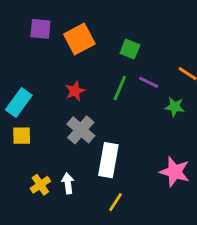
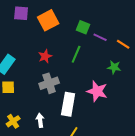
purple line: (149, 82) -> (100, 37), moved
gray cross: (81, 130) -> (49, 83), turned 30
pink star: (175, 172) -> (97, 91), moved
yellow cross: (40, 185) -> (13, 121), moved

